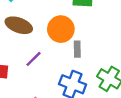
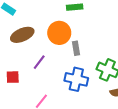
brown ellipse: (19, 25) -> (22, 35), turned -35

